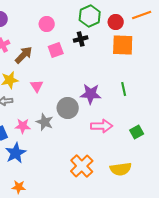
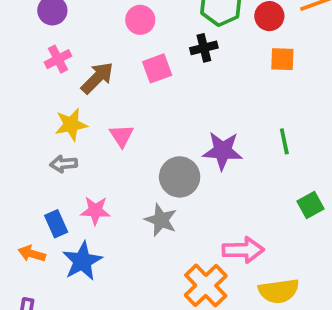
orange square: (123, 45) -> (282, 59), size x0.6
gray star: (45, 122) -> (161, 220), moved
pink arrow: (102, 126) -> (243, 250), moved
green square: (137, 132) -> (310, 205), moved

